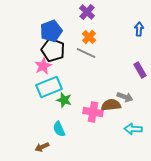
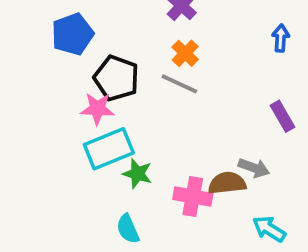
blue pentagon: (51, 31) -> (73, 34), moved
pink star: (43, 66) -> (97, 109), turned 30
cyan arrow: (133, 129) -> (269, 229), turned 30

